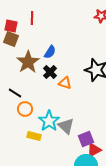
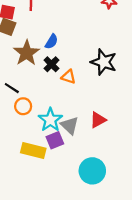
yellow rectangle: (34, 136) -> (33, 150), moved, size x1.5
purple square: (86, 139) -> (55, 140), moved
red triangle: (94, 150) -> (98, 120), moved

